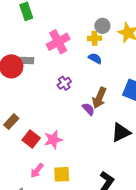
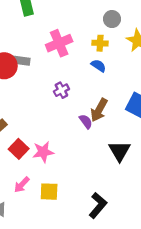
gray circle: (102, 26) -> (112, 19), moved
black triangle: (121, 132) -> (119, 151), turned -40

